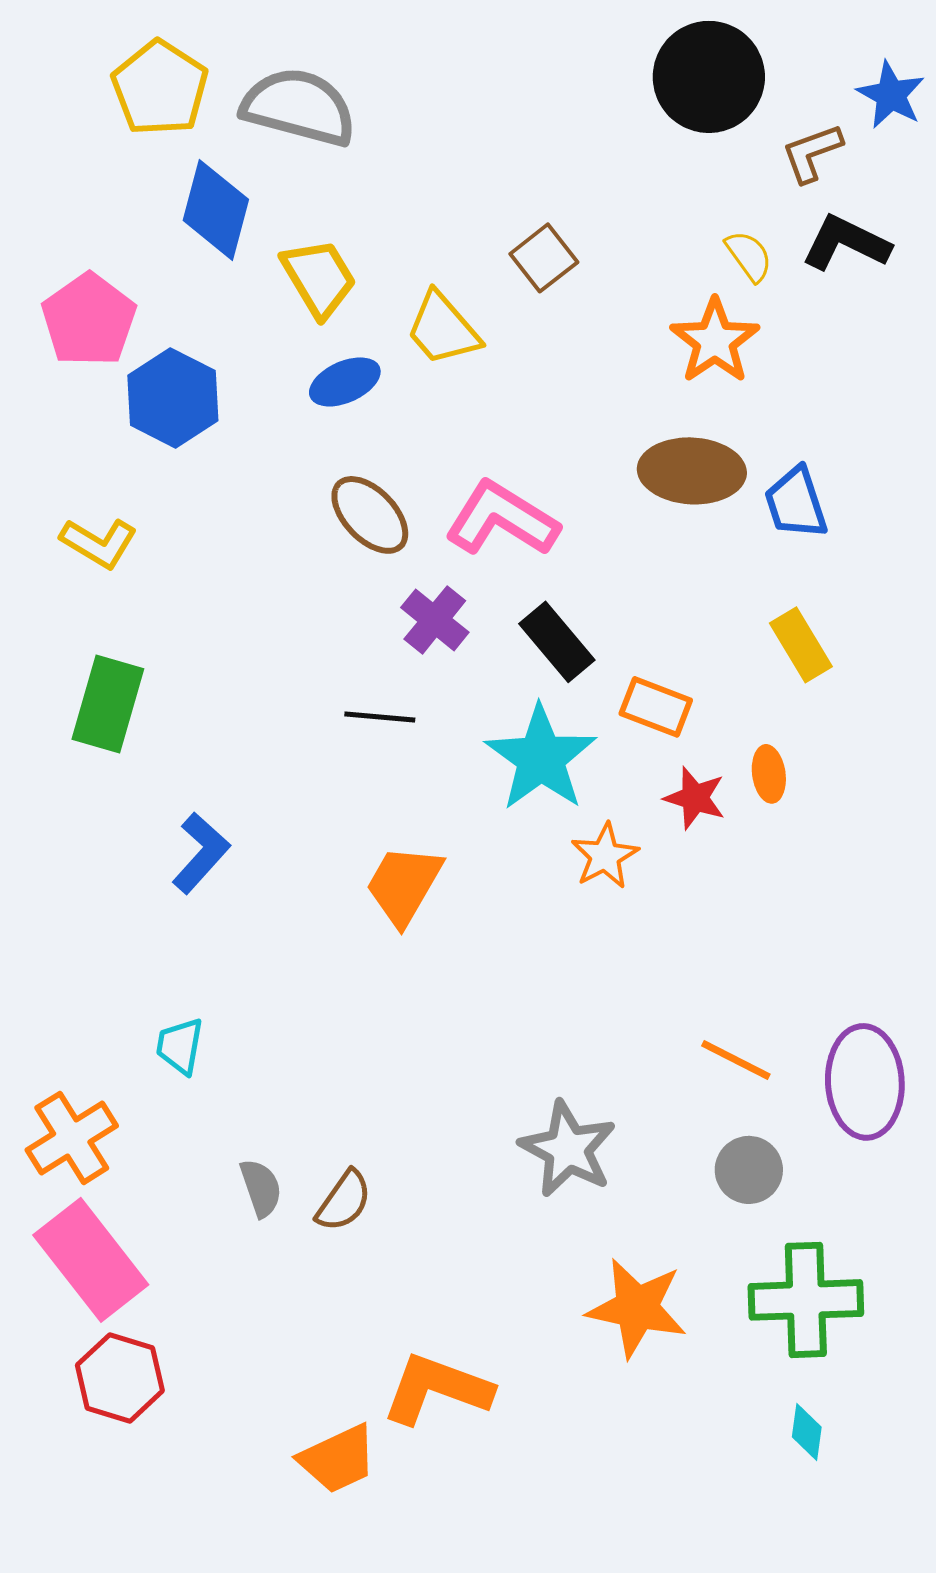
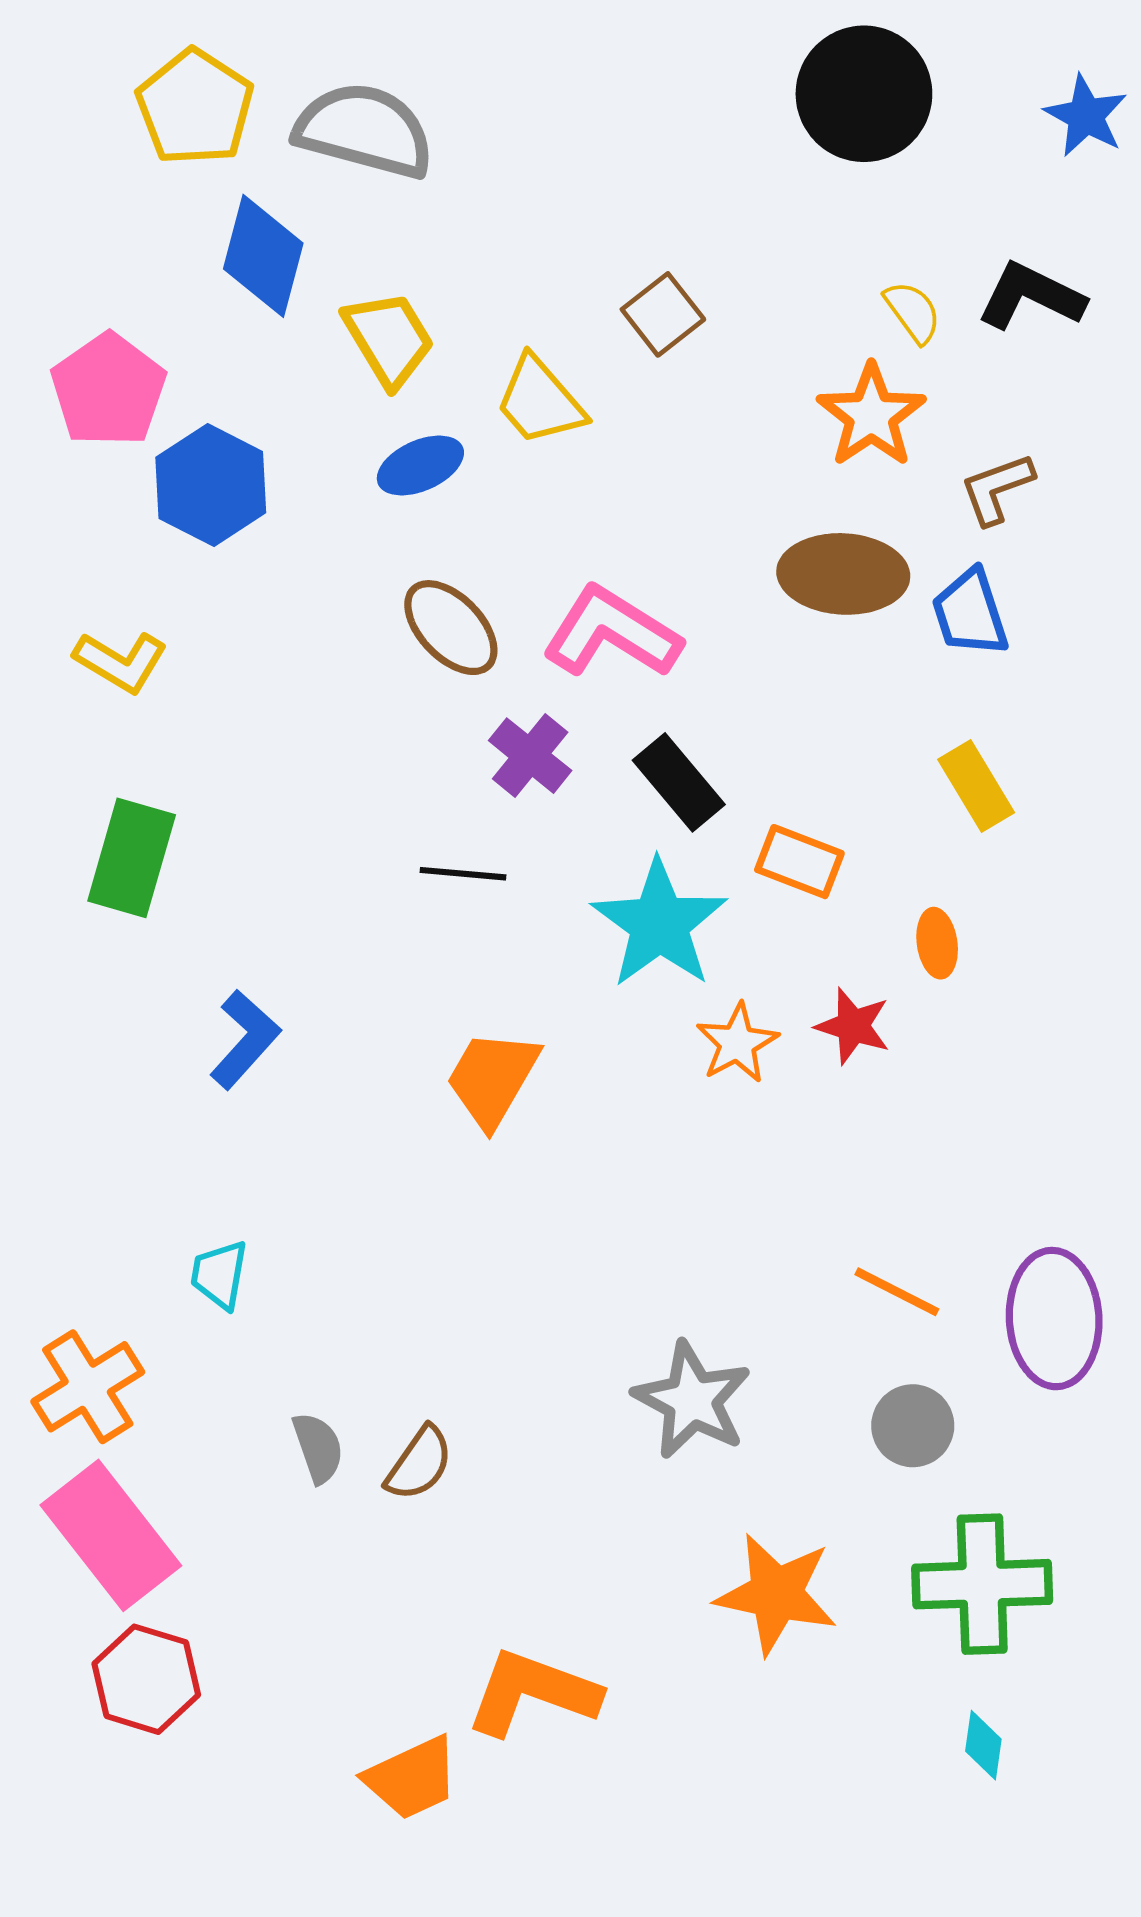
brown L-shape: (812, 153) -> (997, 489), moved
red star: (695, 798) -> (853, 1026), moved

